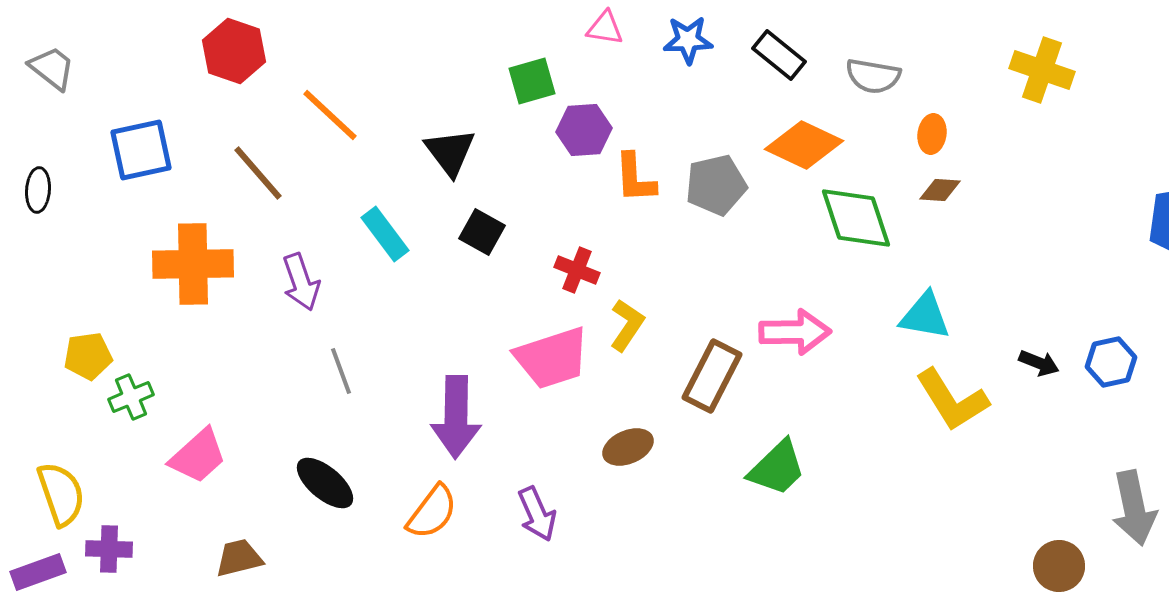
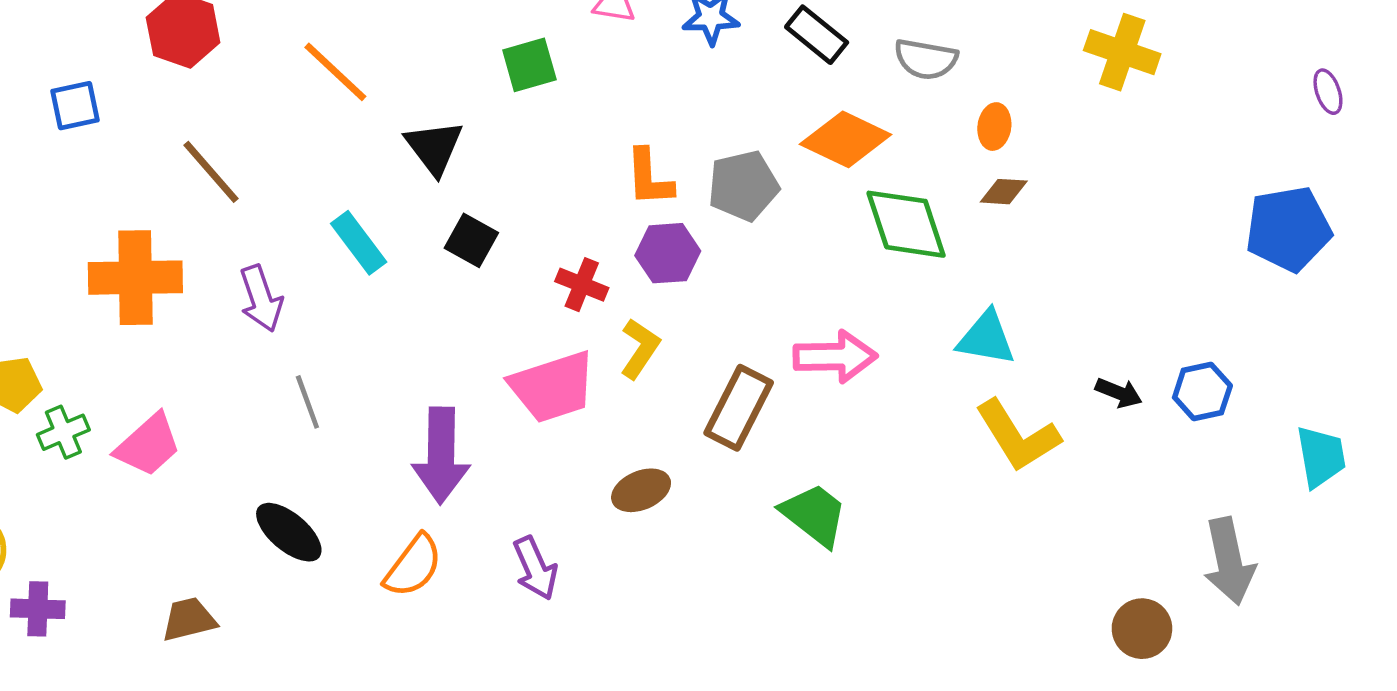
orange line: (330, 115) -> (335, 72), moved
purple hexagon: (584, 130) -> (668, 253), moved
blue square: (141, 150) -> (75, 106), moved, size x0.7
pink trapezoid: (198, 456) -> (148, 445), moved
green trapezoid: (777, 468) -> (814, 515), turned -98

